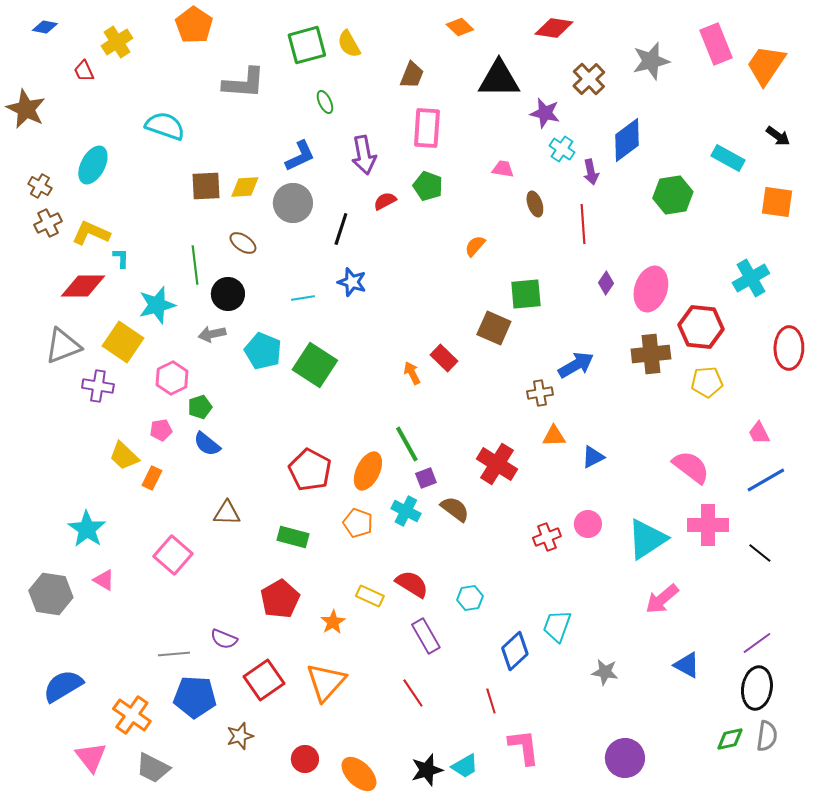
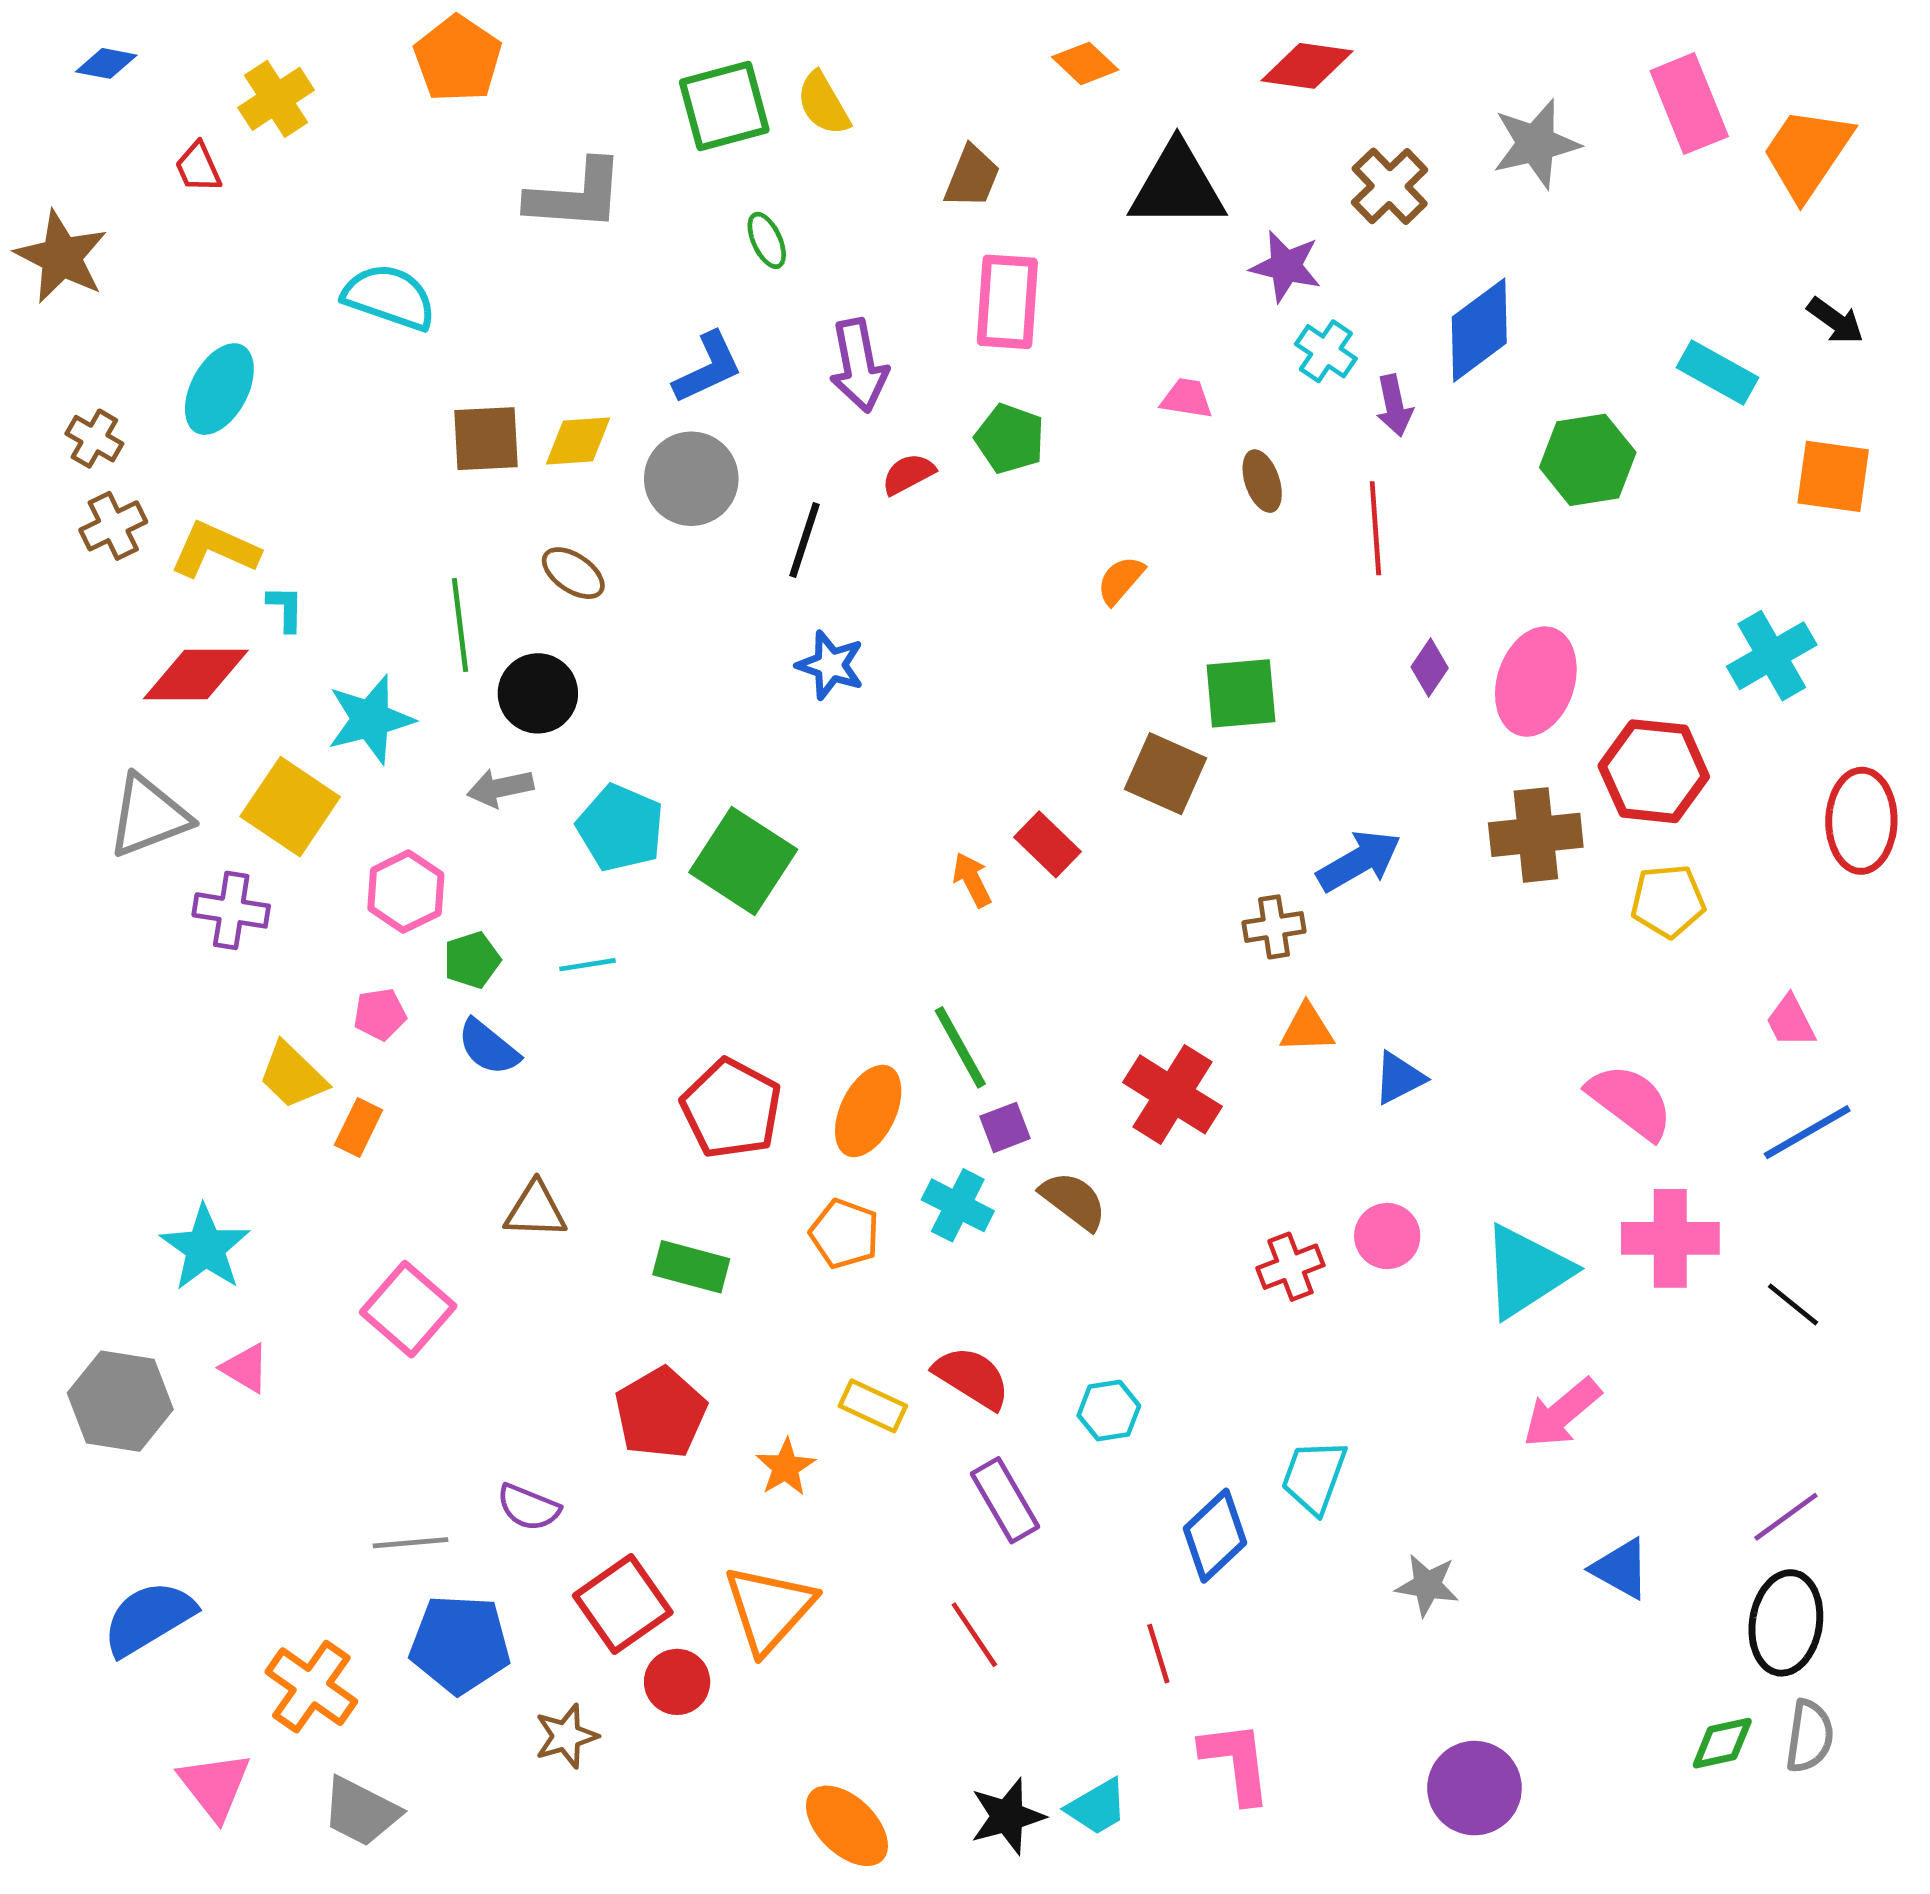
cyan line: (303, 298) -> (587, 965), moved
red circle: (305, 759) -> (677, 1682), moved

